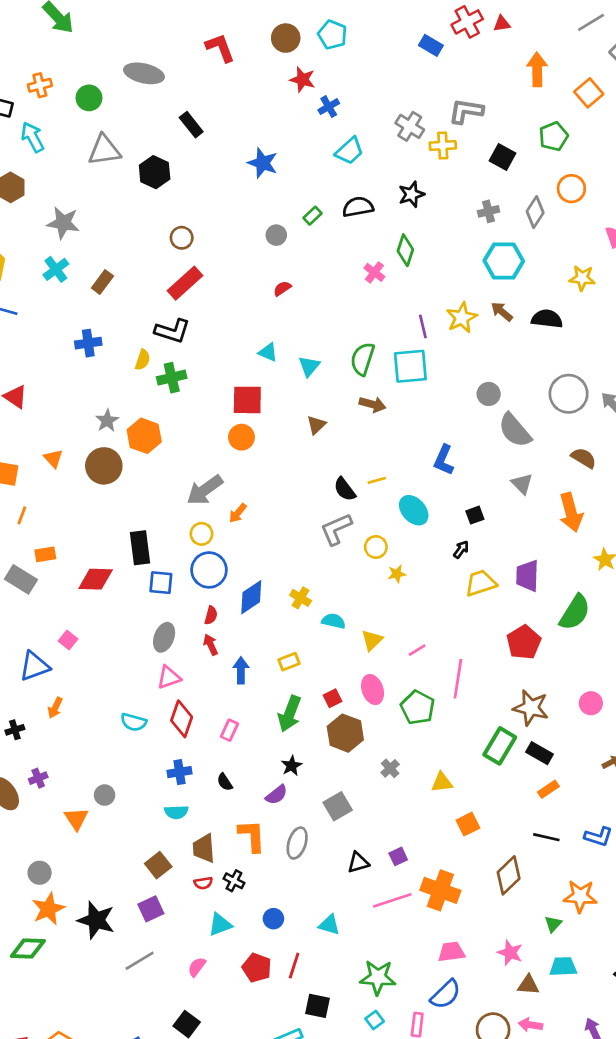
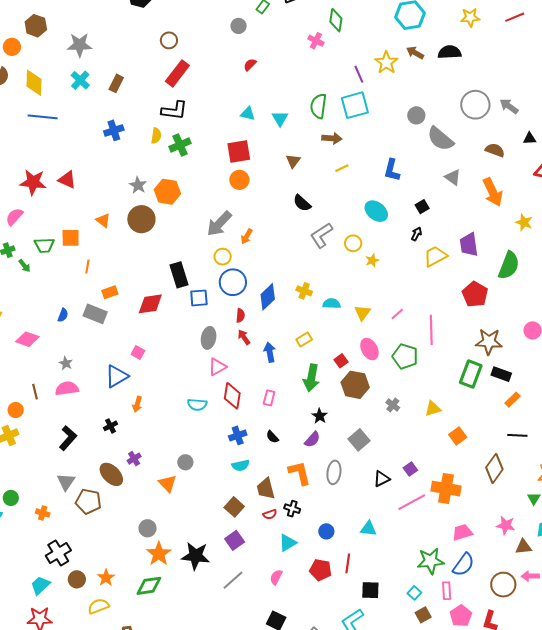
yellow line: (377, 480) -> (342, 168), moved
black semicircle: (345, 489) -> (302, 203), moved
green star: (378, 977) -> (431, 561), moved

